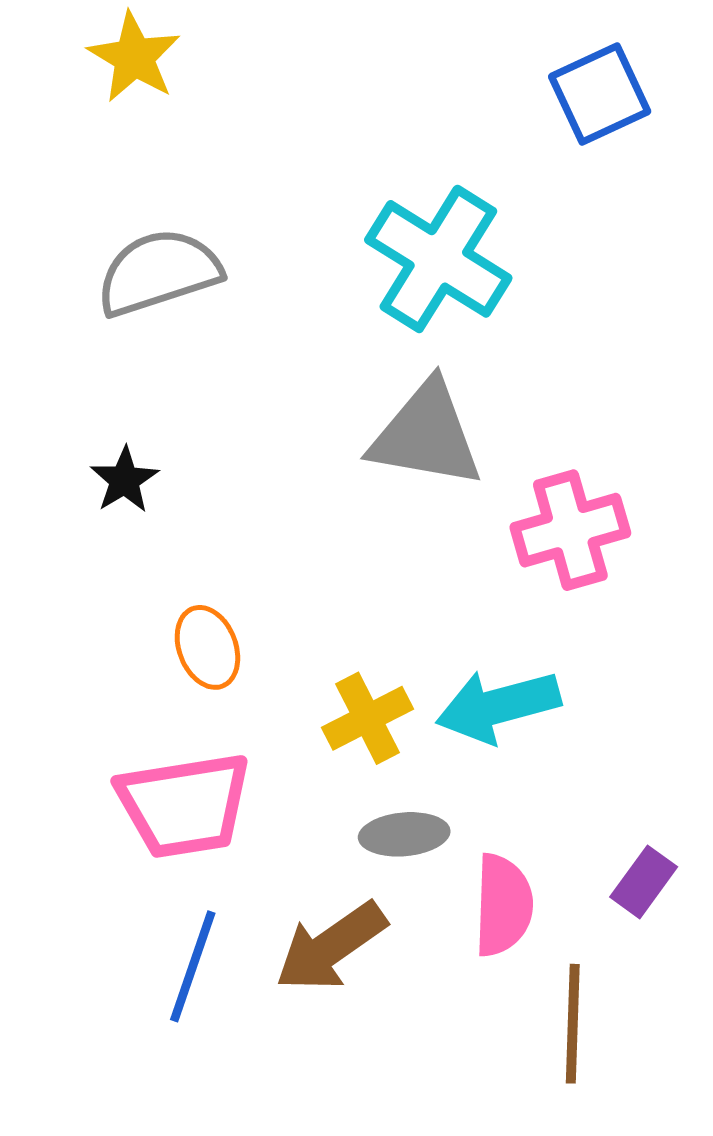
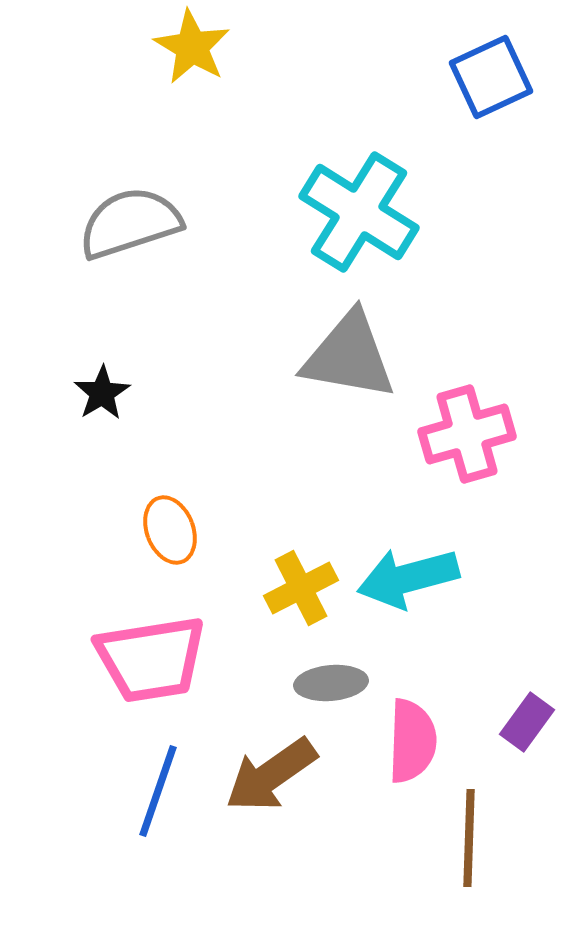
yellow star: (134, 57) -> (192, 47), moved

